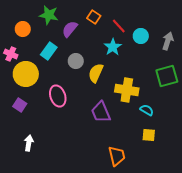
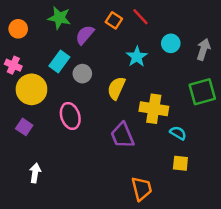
red line: (119, 26) -> (140, 17), moved
orange circle: (23, 29) -> (18, 29), moved
gray circle: (76, 61) -> (82, 74), moved

